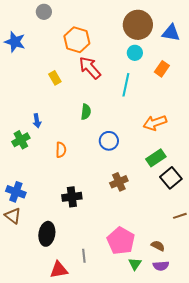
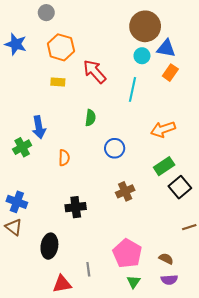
blue triangle: (171, 33) -> (166, 48), moved
orange hexagon: (77, 40) -> (61, 47), moved
yellow rectangle: (55, 78) -> (58, 82), turned -56
blue arrow: (37, 121) -> (39, 127), size x1.5
green triangle: (135, 264) -> (134, 282), moved

